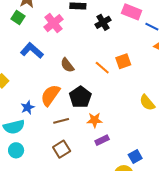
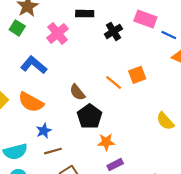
brown semicircle: (67, 65) -> (77, 92), moved
orange semicircle: (50, 95) -> (31, 102), moved, turned -95
blue star: (28, 107) -> (44, 131), moved
brown line: (61, 121) -> (53, 151), moved

